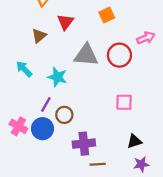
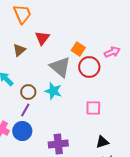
orange square: (107, 15) -> (78, 49), moved, turned -32
gray triangle: (86, 55) -> (60, 67), turned 35
cyan star: (57, 77) -> (53, 91), moved
brown circle: (64, 115) -> (28, 92), moved

